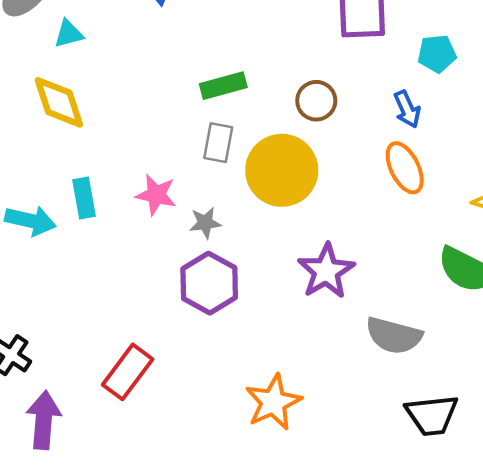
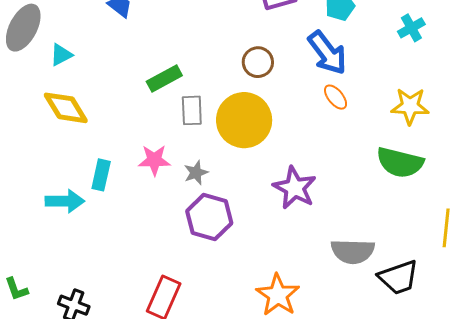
green rectangle: (223, 86) -> (164, 78), moved
blue arrow: (407, 109) -> (327, 53), size x1.6
orange ellipse: (405, 168) -> (336, 97), size x0.7
cyan rectangle: (84, 198) -> (101, 175), turned 36
gray semicircle: (394, 336) -> (353, 251), moved

